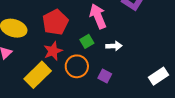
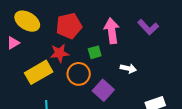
white arrow: (114, 46) -> (128, 68), moved
purple square: (105, 76) -> (103, 90), size x1.5

